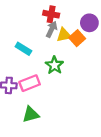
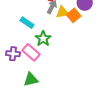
green star: (54, 65) -> (43, 39), moved
pink rectangle: (30, 83) -> (31, 52), turned 60

